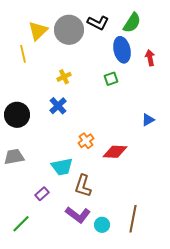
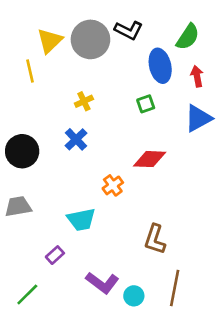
green semicircle: (132, 23) -> (188, 37), moved
blue triangle: (148, 120) -> (198, 118), moved, size x1.6
red diamond: (115, 152) -> (150, 159), moved
brown L-shape: (83, 186) -> (155, 239), moved

